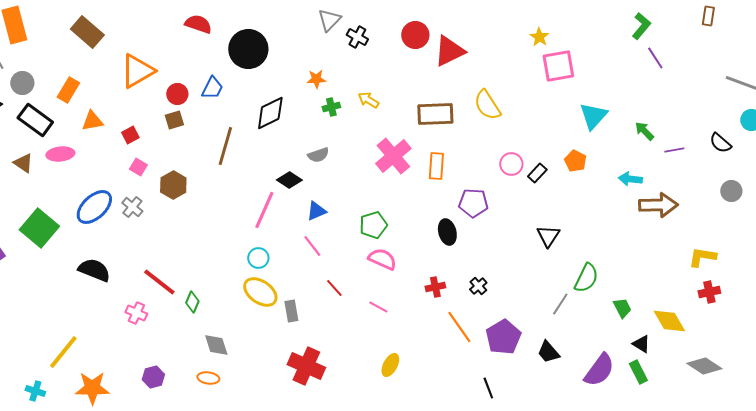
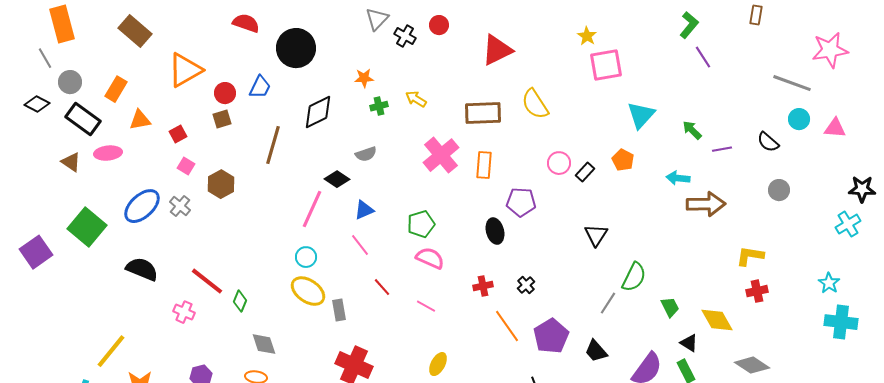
red circle: (415, 35) -> (439, 25), moved, size x0.7

